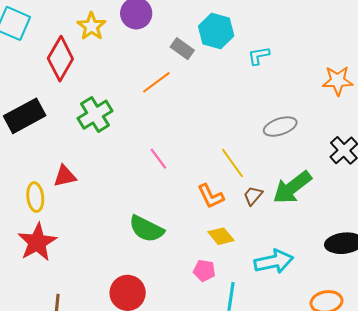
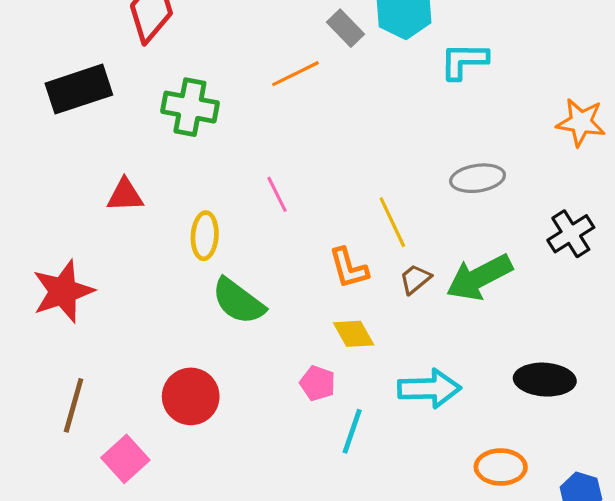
cyan L-shape: (259, 56) -> (464, 61), size x1.4
green cross: (95, 115) -> (190, 107), turned 32
yellow ellipse: (35, 197) -> (205, 236), moved

